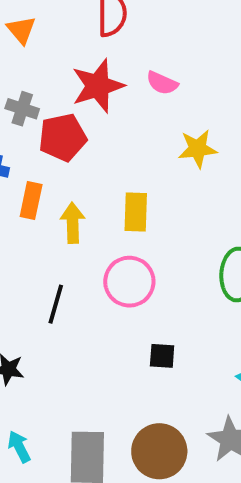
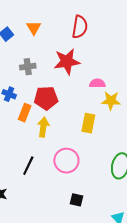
pink semicircle: (162, 83) -> (97, 83), moved, turned 147
gray cross: (22, 109) -> (28, 67), turned -35
red pentagon: (63, 137) -> (46, 98), moved
yellow rectangle: (136, 212) -> (88, 123), moved

